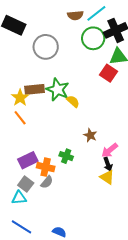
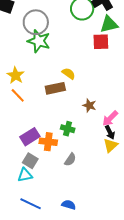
red square: (108, 73) -> (101, 42), turned -30
brown rectangle: (35, 89) -> (55, 88), moved
green star: (58, 90) -> (39, 41), moved
yellow triangle: (107, 177) -> (111, 145), turned 49
gray semicircle: (47, 182) -> (70, 160), moved

